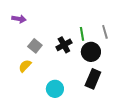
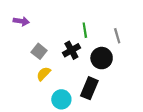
green line: (82, 34) -> (85, 30), moved
yellow semicircle: (25, 66) -> (44, 74), moved
black rectangle: (93, 79) -> (89, 88), moved

